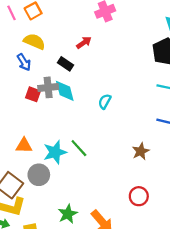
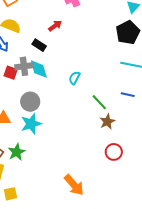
green line: (79, 148) -> (99, 102), moved
gray circle: (39, 175) -> (30, 102), moved
red circle: (139, 196) -> (114, 152), moved
green star: (68, 214) -> (17, 152), moved

